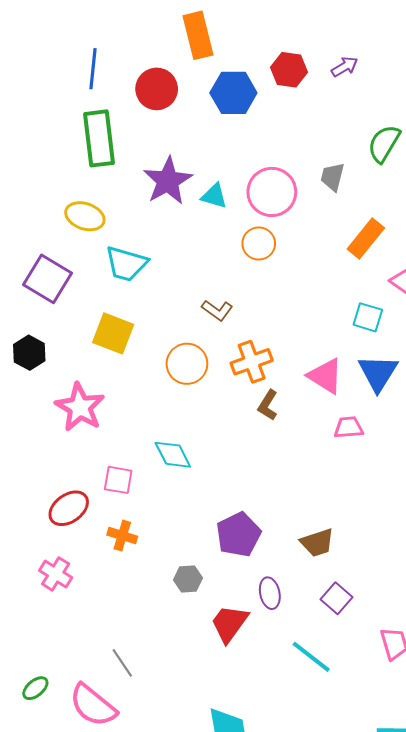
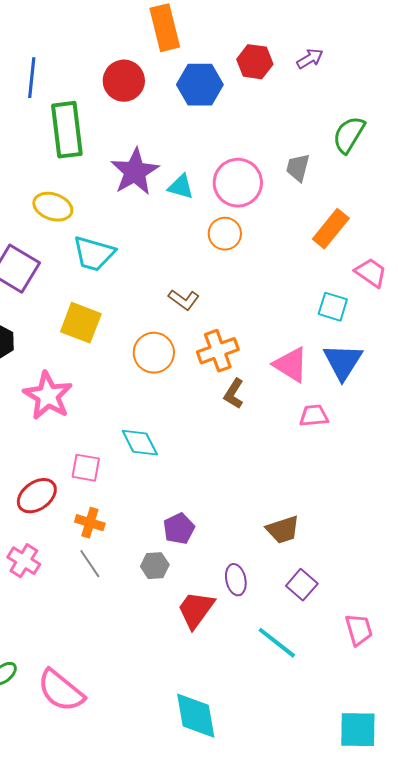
blue line: (93, 69) -> (32, 78), moved
purple pentagon: (238, 535) -> (179, 529), moved, size x0.7
gray line: (122, 663) -> (90, 564), moved

